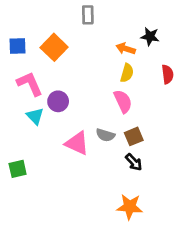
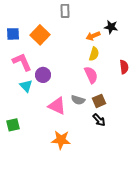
orange arrow: (126, 49) -> (93, 36), turned -40
red semicircle: (168, 74) -> (124, 67), moved
orange star: (130, 207) -> (61, 140), moved

